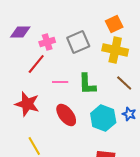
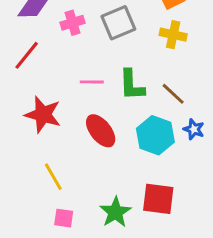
yellow cross: (115, 50) -> (173, 35), size x0.7
red line: (36, 64) -> (27, 55), moved
brown line: (124, 83) -> (173, 94), moved

